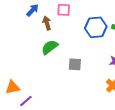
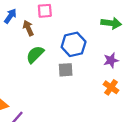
blue hexagon: (96, 27) -> (74, 44), moved

